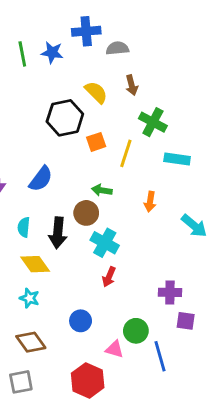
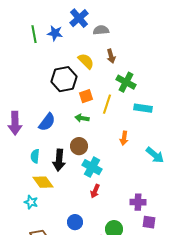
blue cross: (86, 31) -> (79, 18), turned -36
green arrow: (102, 190) -> (82, 118), moved
cyan star: (29, 298) -> (31, 202), moved

